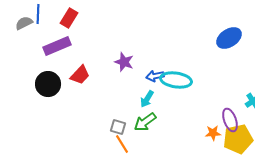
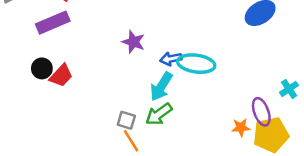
red trapezoid: (80, 75) -> (61, 76), moved
black circle: (48, 84) -> (42, 68), size x0.7
cyan arrow: (147, 99) -> (161, 87), size x1.4

